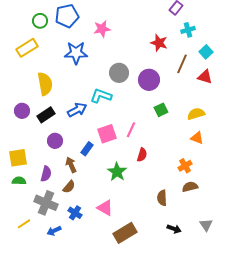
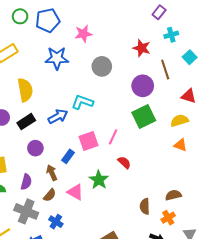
green circle: (40, 21) -> (20, 16), moved
brown line: (182, 64) -> (165, 69), turned -42
gray circle: (119, 73) -> (102, 66), moved
red triangle: (205, 77) -> (189, 96), moved
purple circle: (149, 80) -> (143, 86), moved
green square: (161, 110) -> (144, 116), size x1.6
red semicircle: (142, 155) -> (124, 162), turned -64
orange cross: (185, 166) -> (168, 218), moved
pink triangle: (105, 208) -> (75, 192), moved

